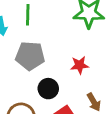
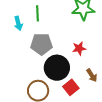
black circle: (48, 89) -> (57, 68), size x1.6

